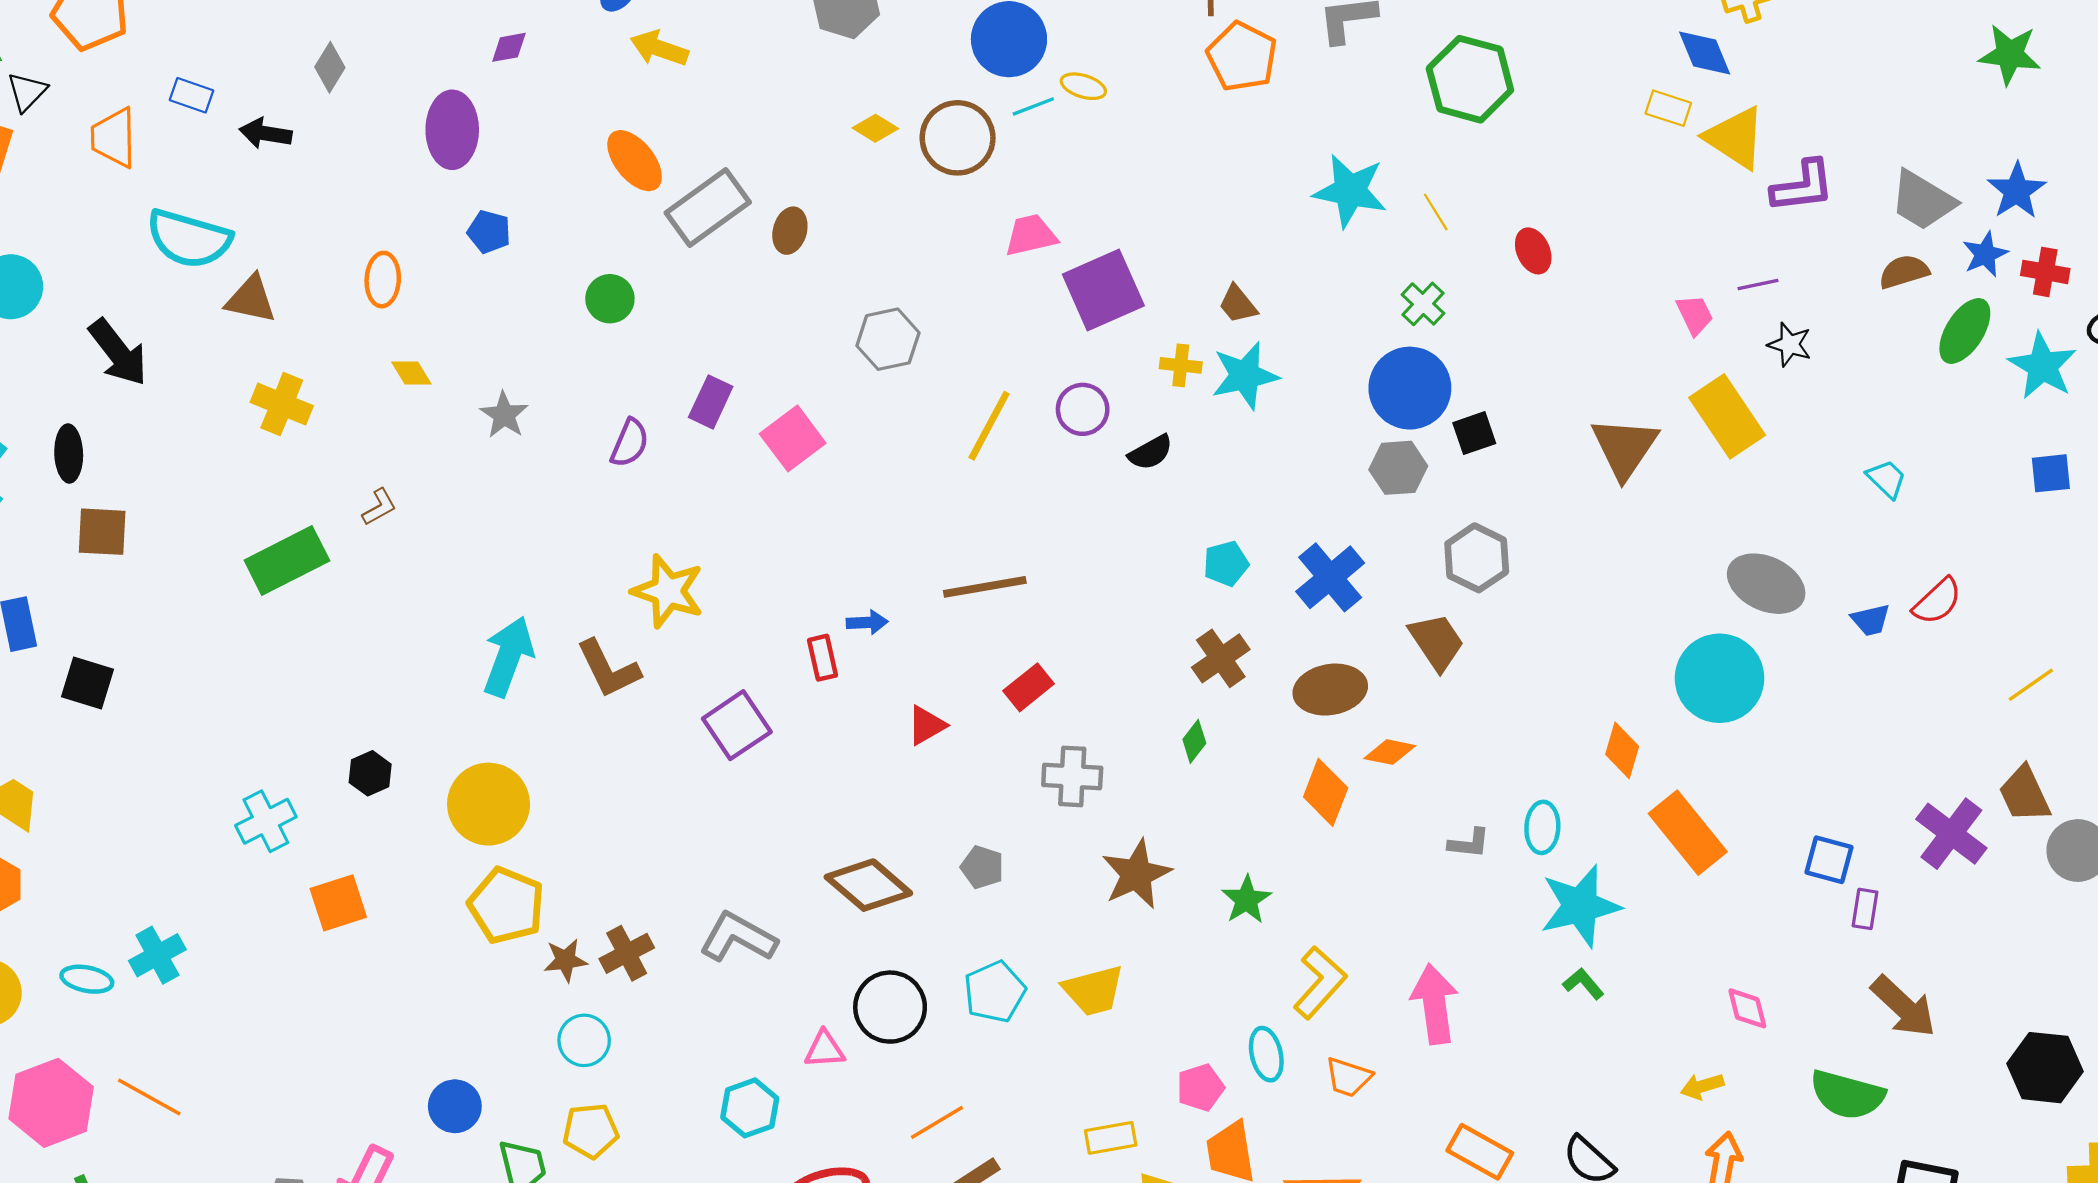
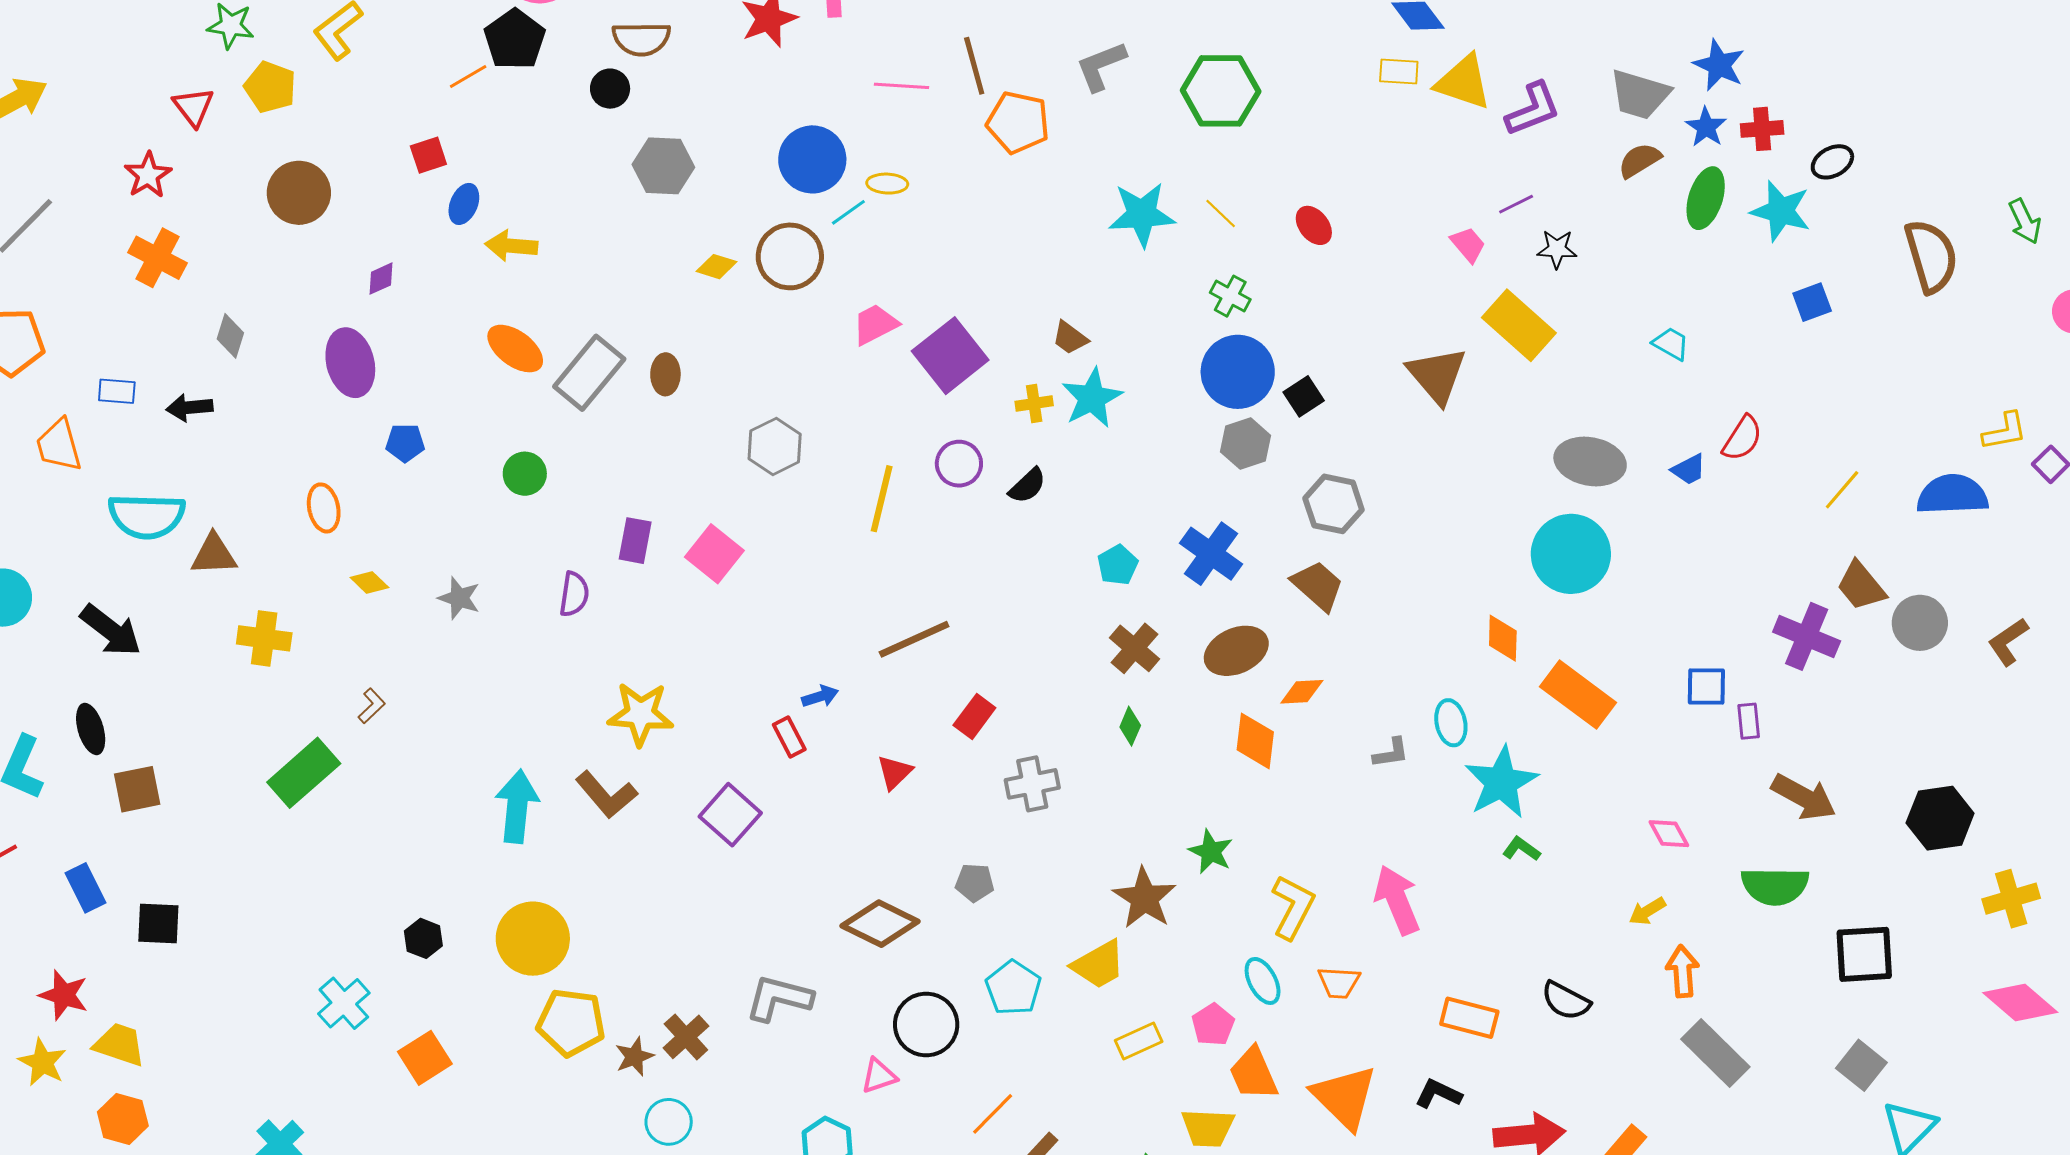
brown star: (1136, 874) -> (1144, 898), moved
yellow rectangle: (1111, 1138) -> (1139, 1041), moved

